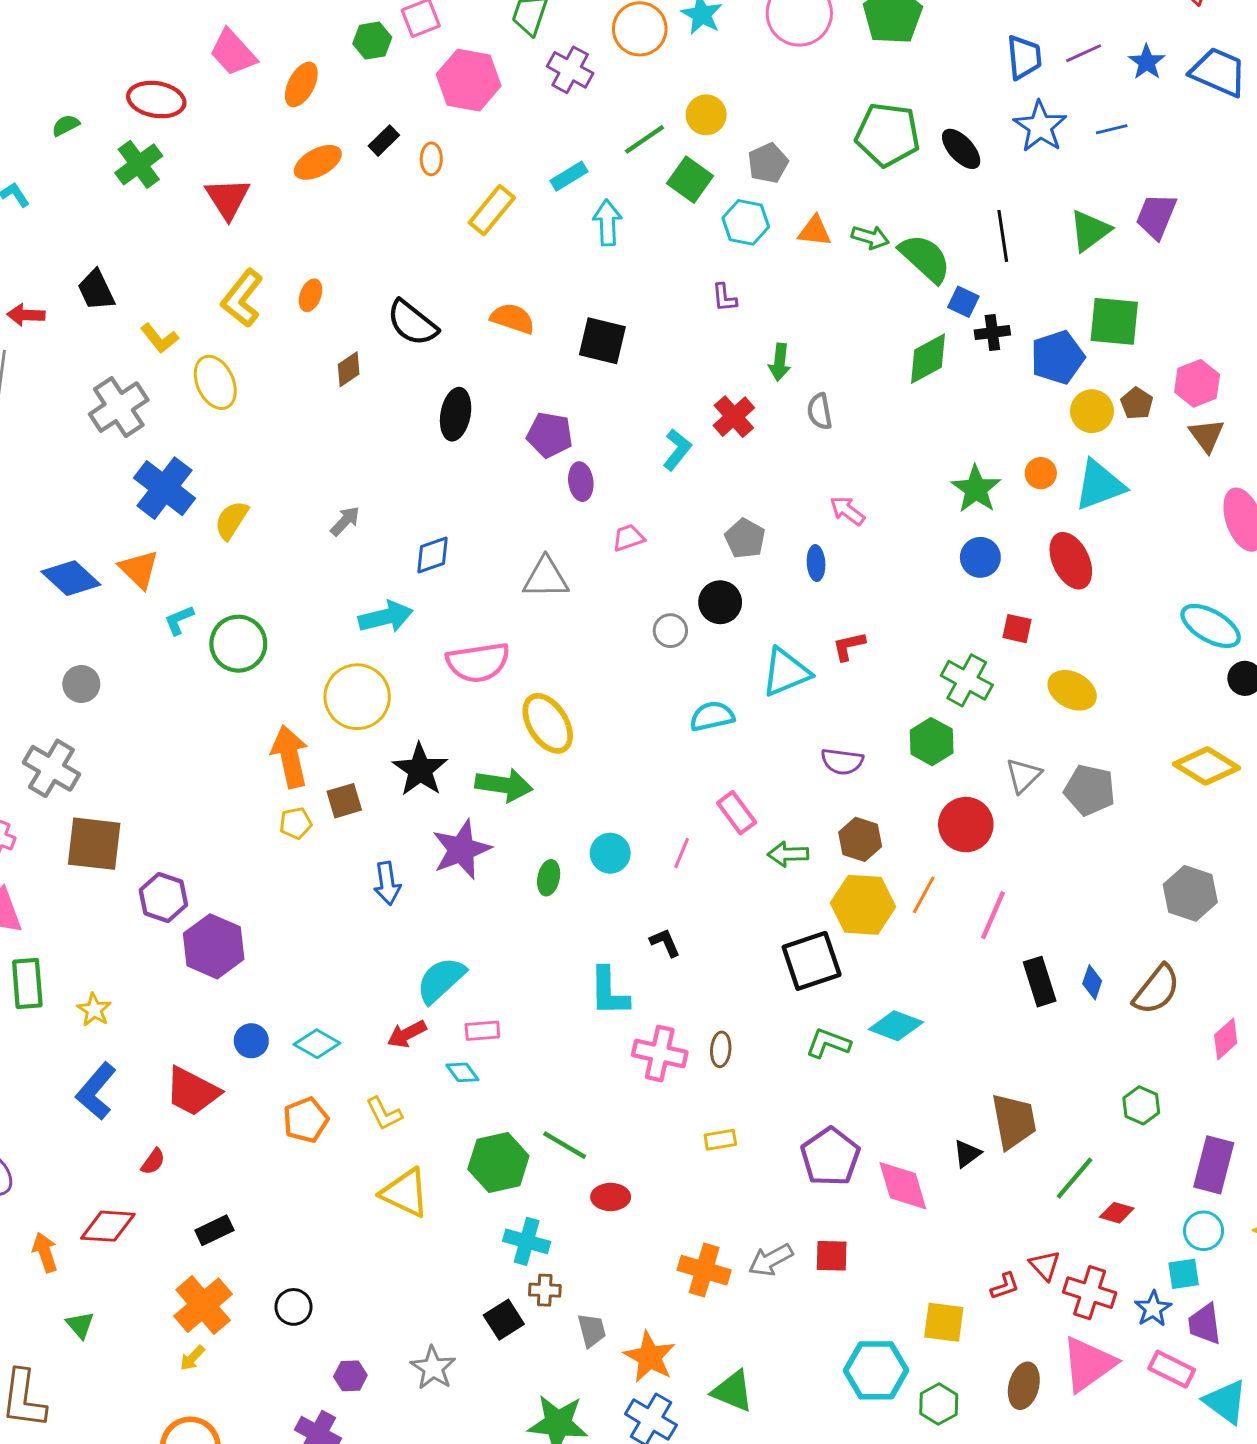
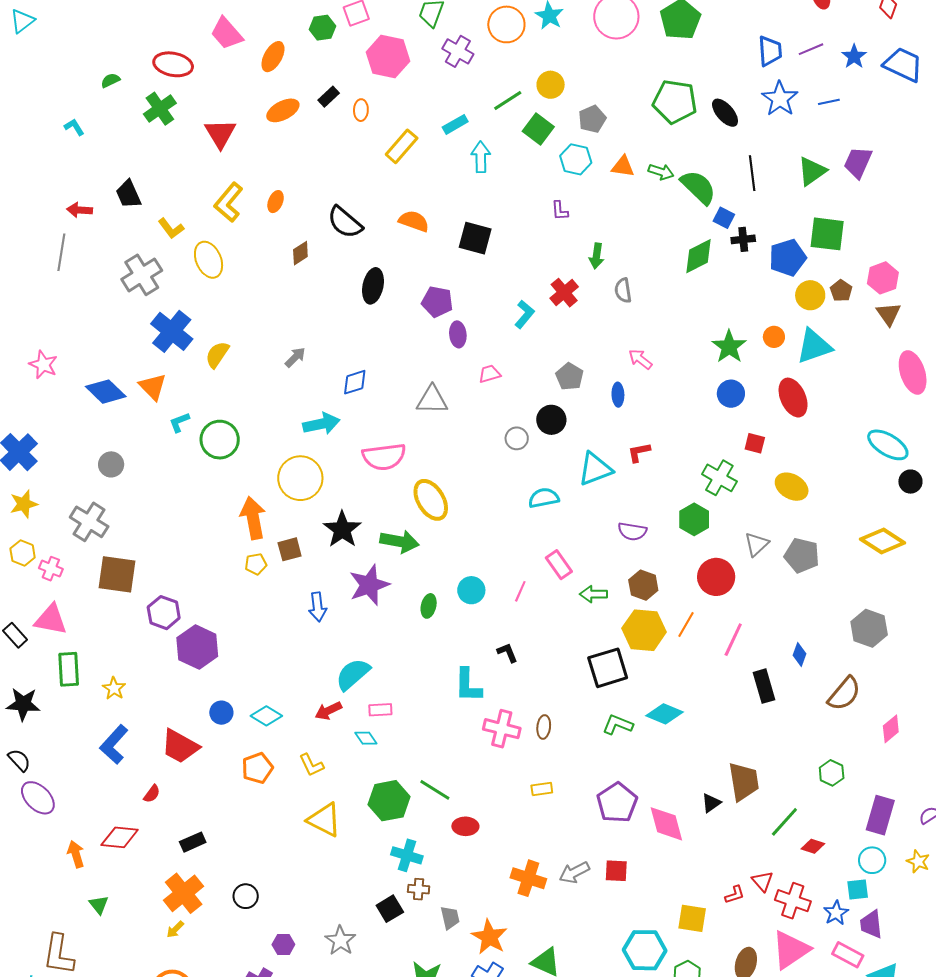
blue diamond: (1092, 982) -> (799, 654), moved

